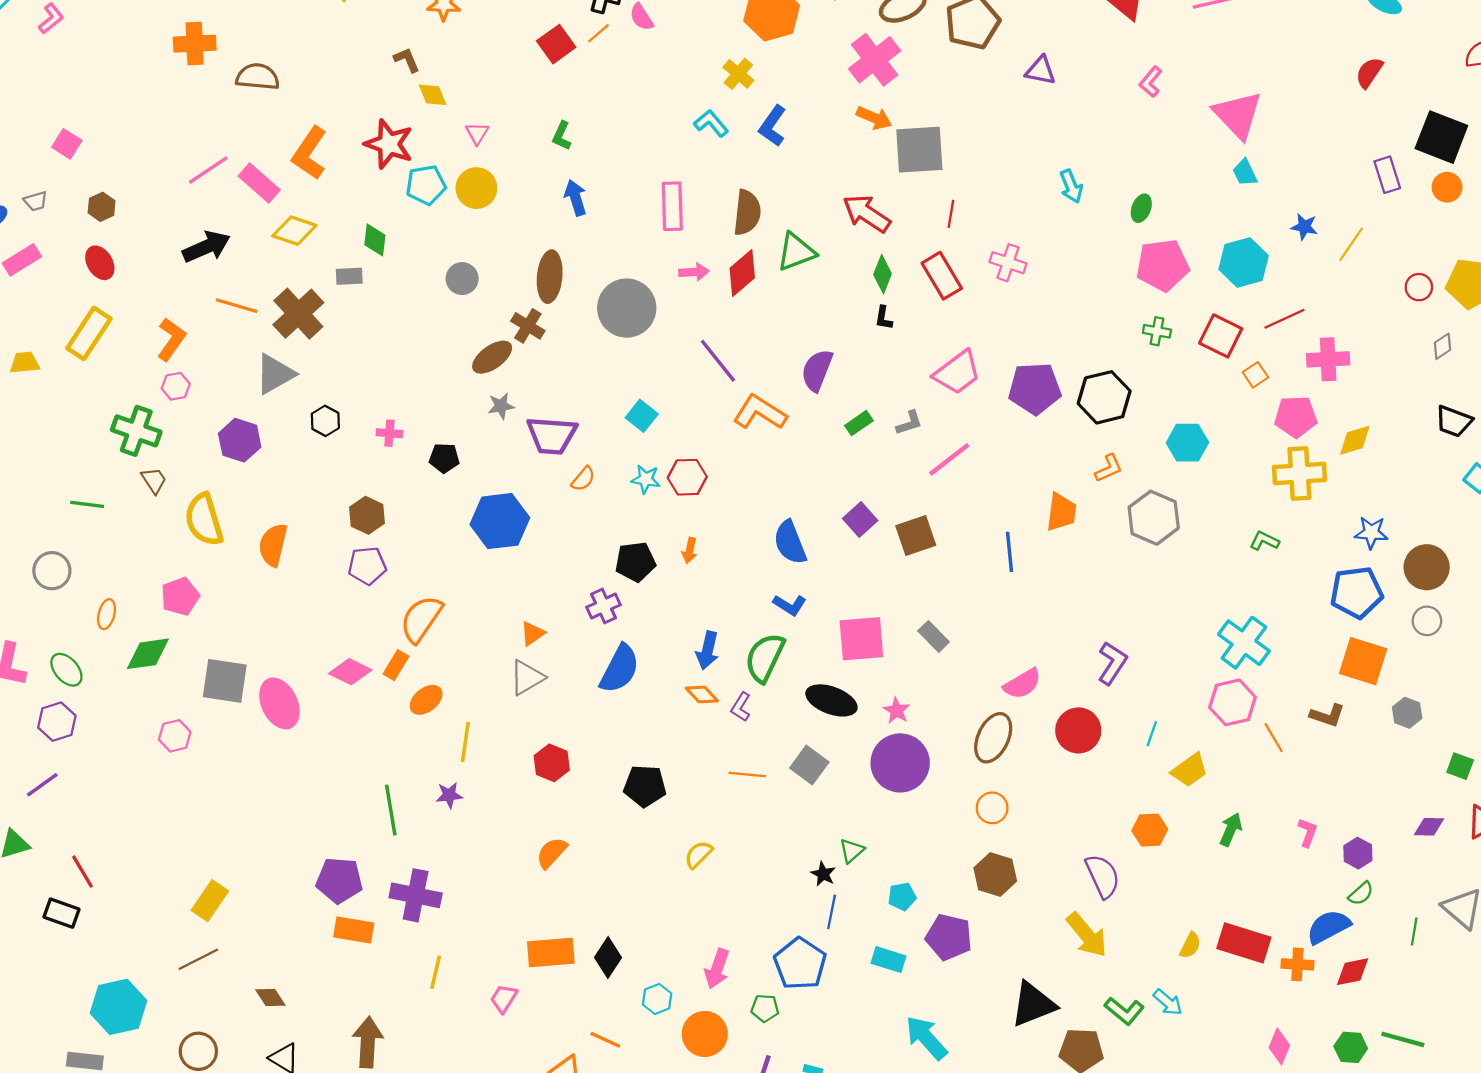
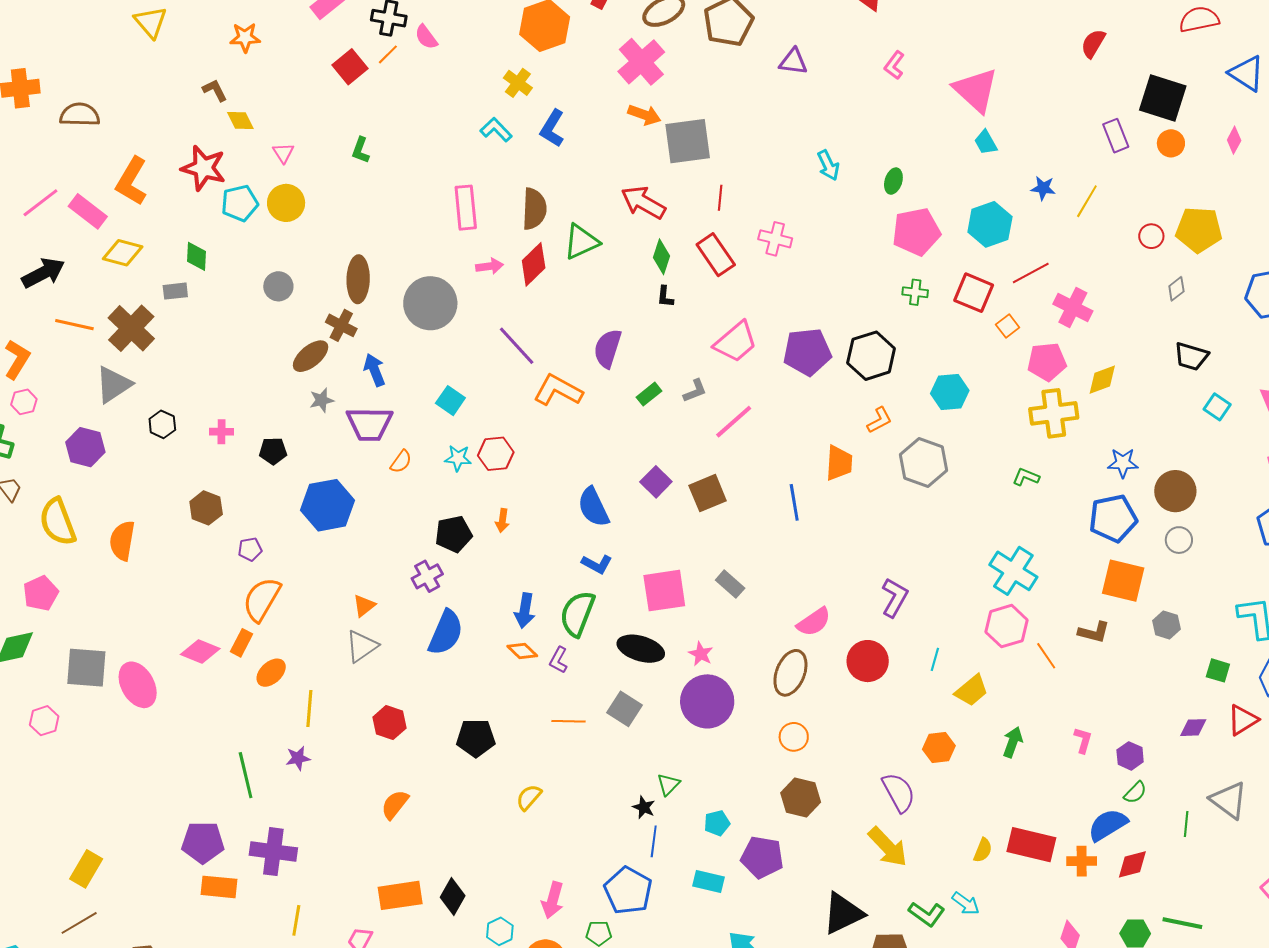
blue arrow: (575, 198) -> (375, 370), moved
pink cross: (1328, 359) -> (1073, 308), turned 33
purple pentagon: (367, 566) -> (250, 549), moved, size x0.7

